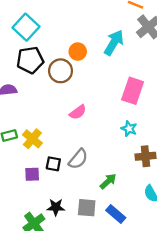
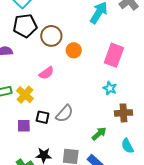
orange circle: (78, 52) -> (74, 50), moved
pink semicircle: (78, 112) -> (46, 73), moved
green arrow: (108, 181) -> (99, 134), moved

